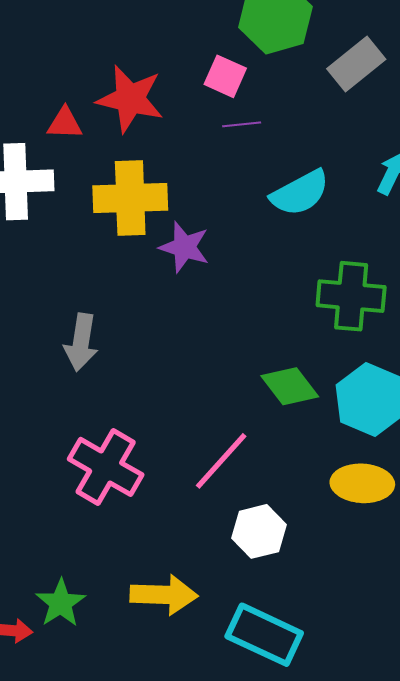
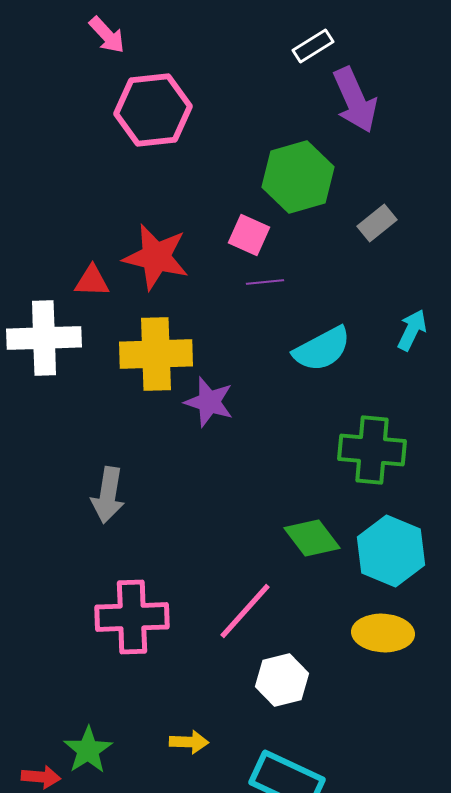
gray rectangle: (356, 64) -> (377, 223), size x0.7
pink cross: (106, 467) -> (132, 617), turned -32
yellow arrow: (164, 595) -> (189, 742), size x0.6

